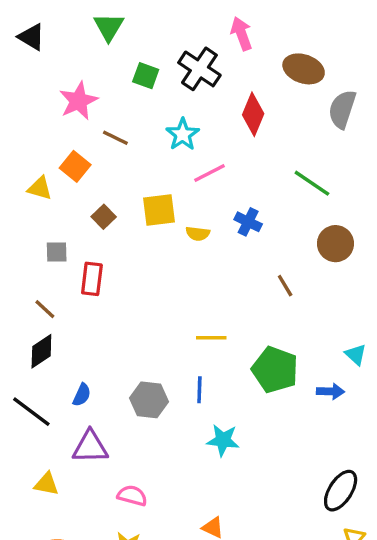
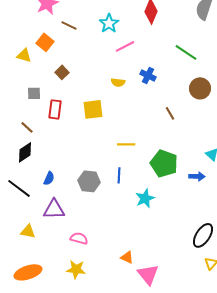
yellow square: (159, 210) -> (93, 109), moved
cyan star: (223, 440) -> (145, 198), moved, turned -30

